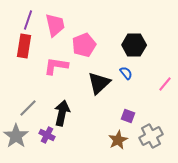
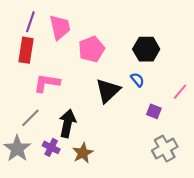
pink L-shape: (56, 66) -> (47, 83), moved
purple square: (128, 116) -> (154, 111), moved
brown star: (118, 140) -> (83, 153), moved

